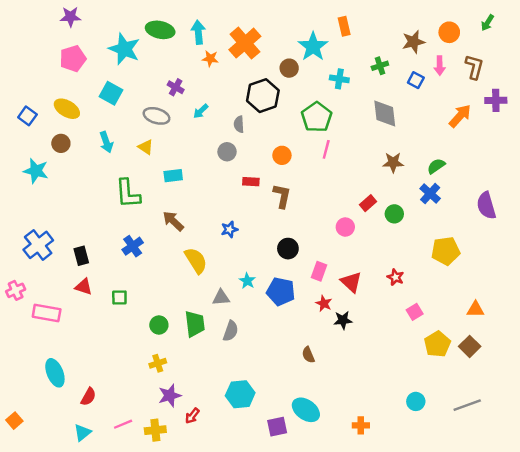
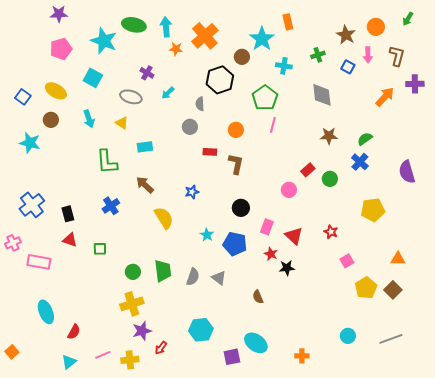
brown star: (413, 42) -> (346, 35), turned -30
gray triangle: (221, 298) -> (219, 278), moved, turned 42
yellow cross: (158, 363) -> (132, 304), size x1.6

